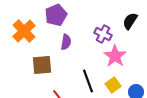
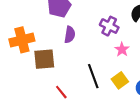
orange cross: (24, 31) -> (22, 40), moved, turned 30
pink star: (115, 56) -> (122, 50), size x0.6

